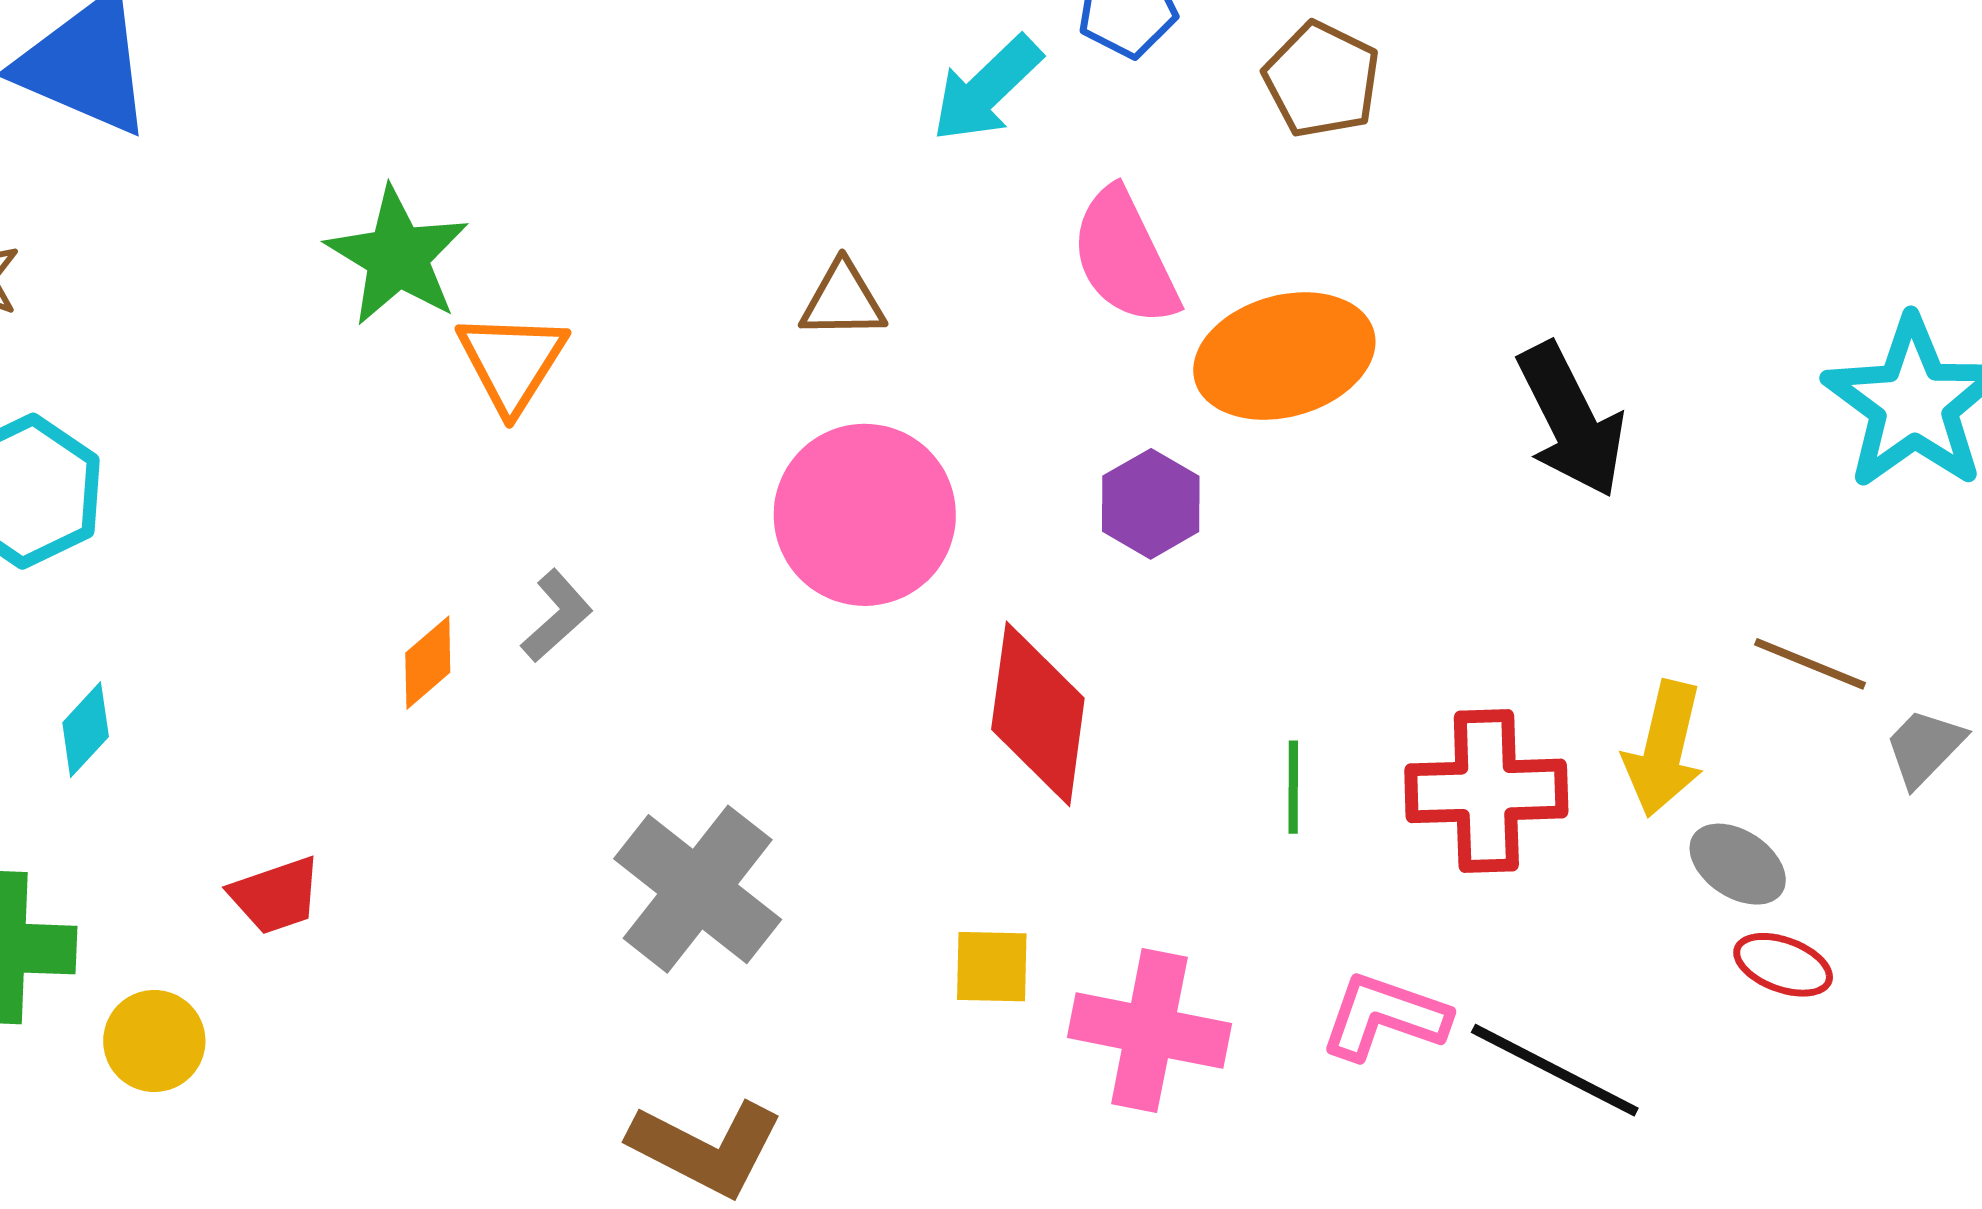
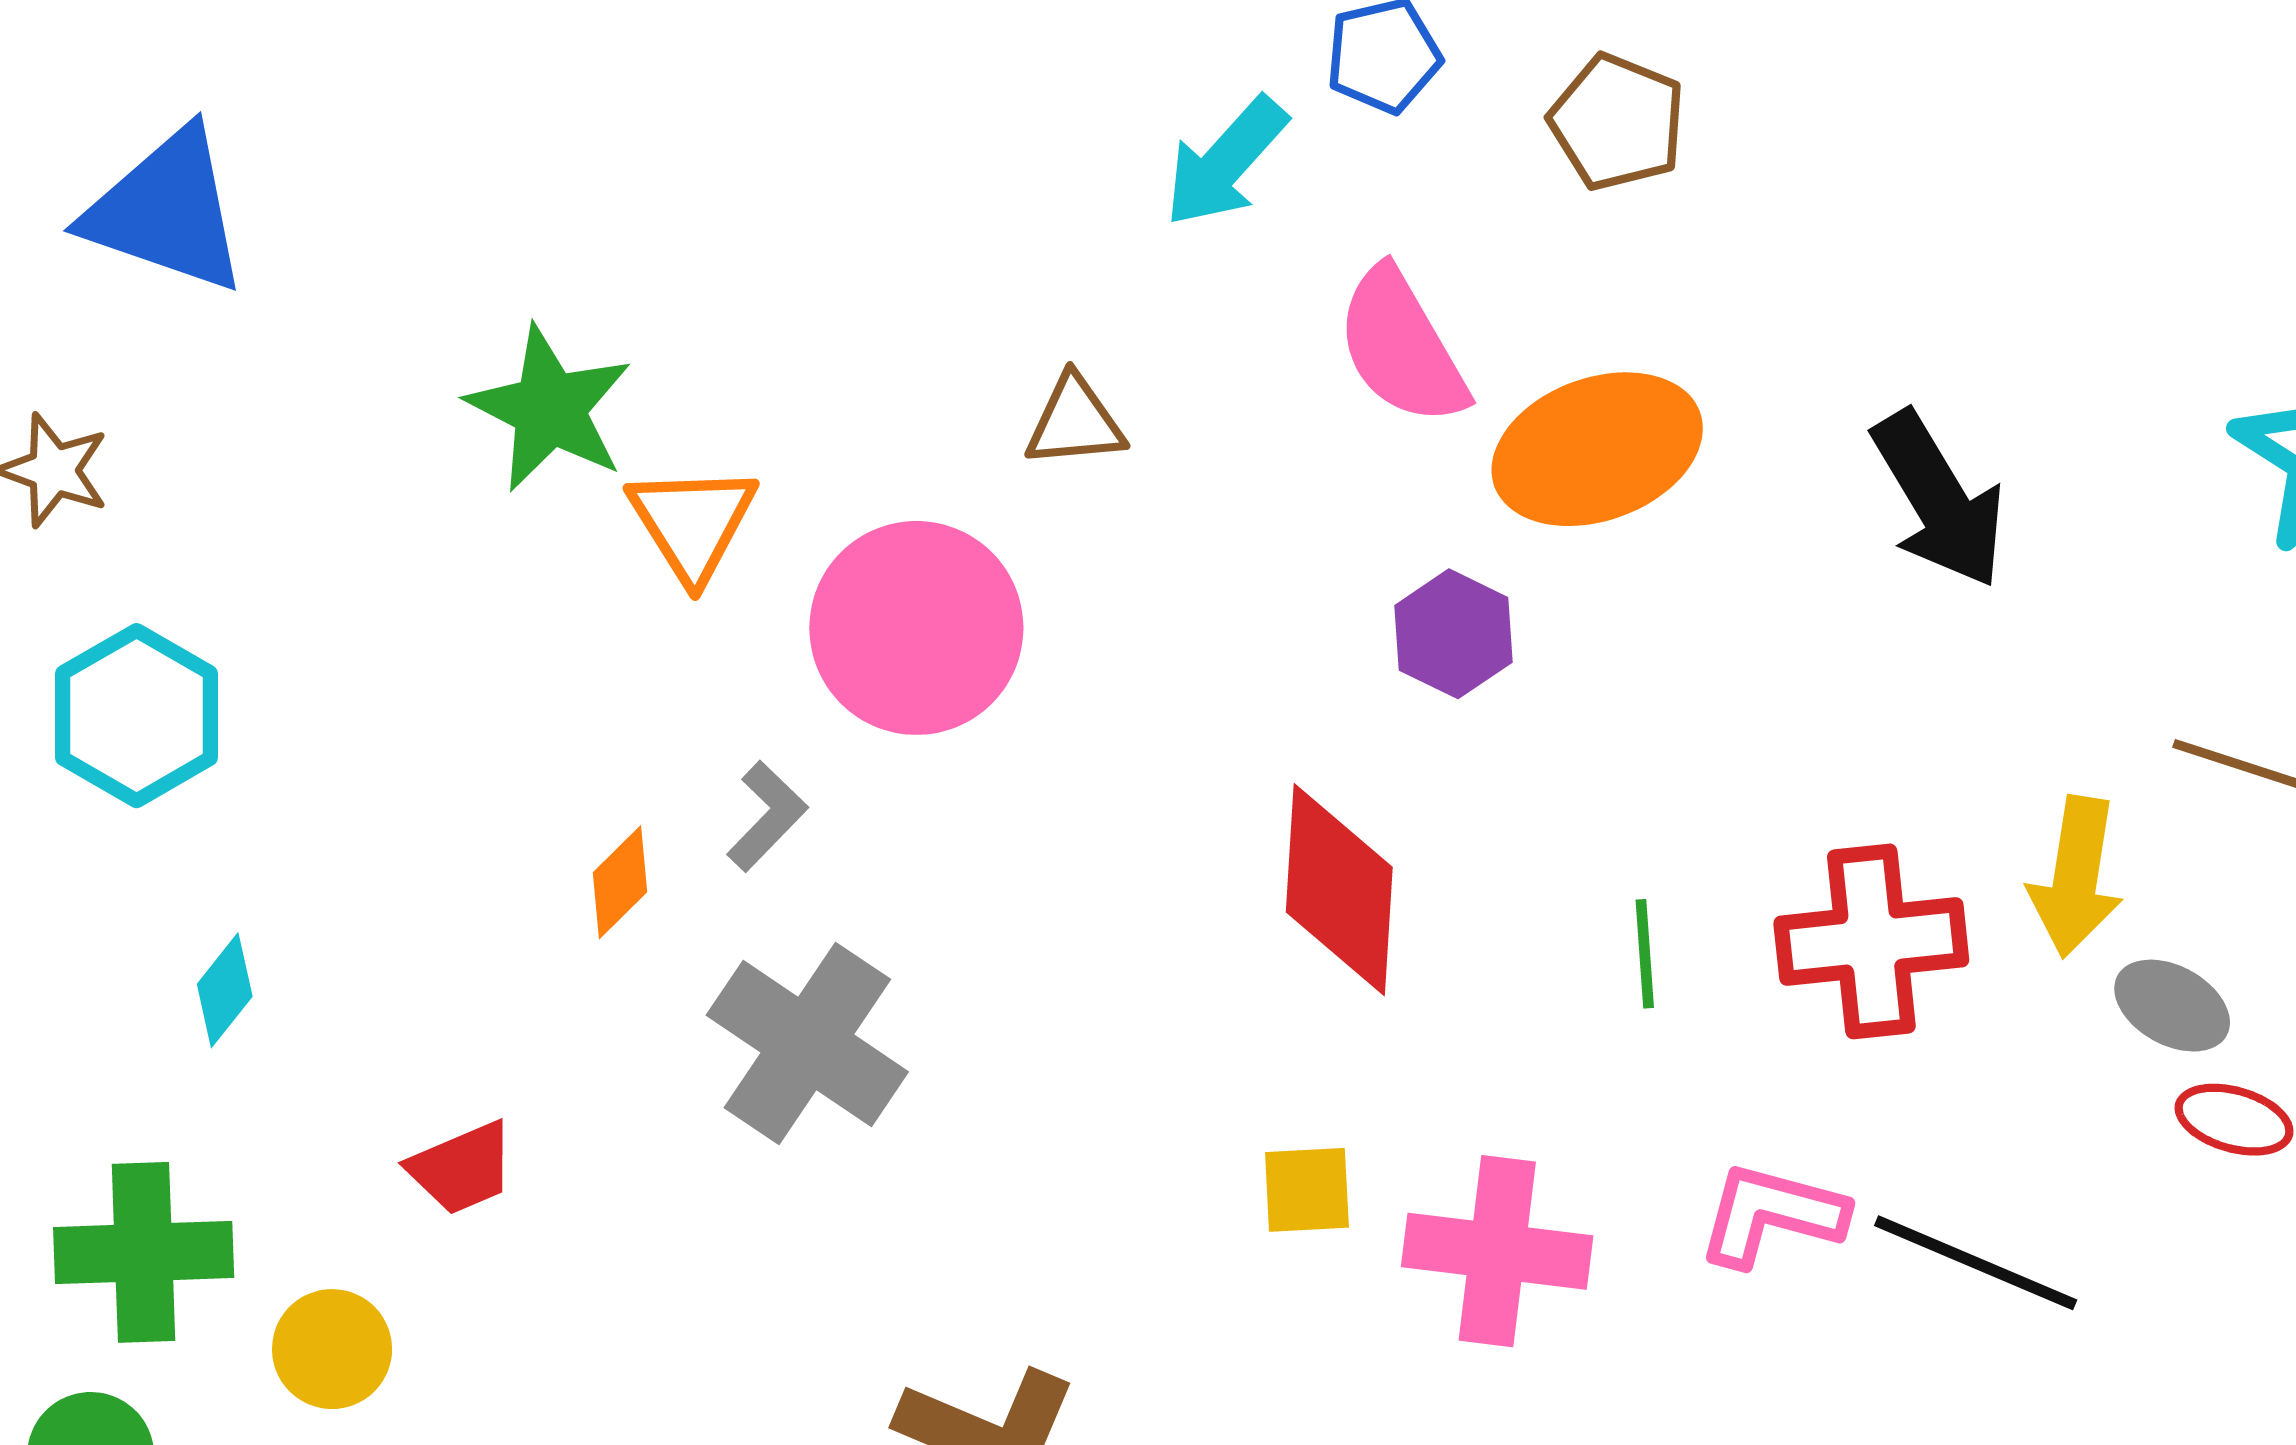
pink circle: (865, 515) -> (916, 628), moved
gray cross: (698, 889) -> (807, 1043), moved

